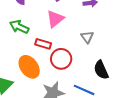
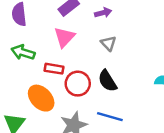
gray triangle: (87, 37) -> (108, 43), moved
black semicircle: (101, 70) -> (107, 81), moved

